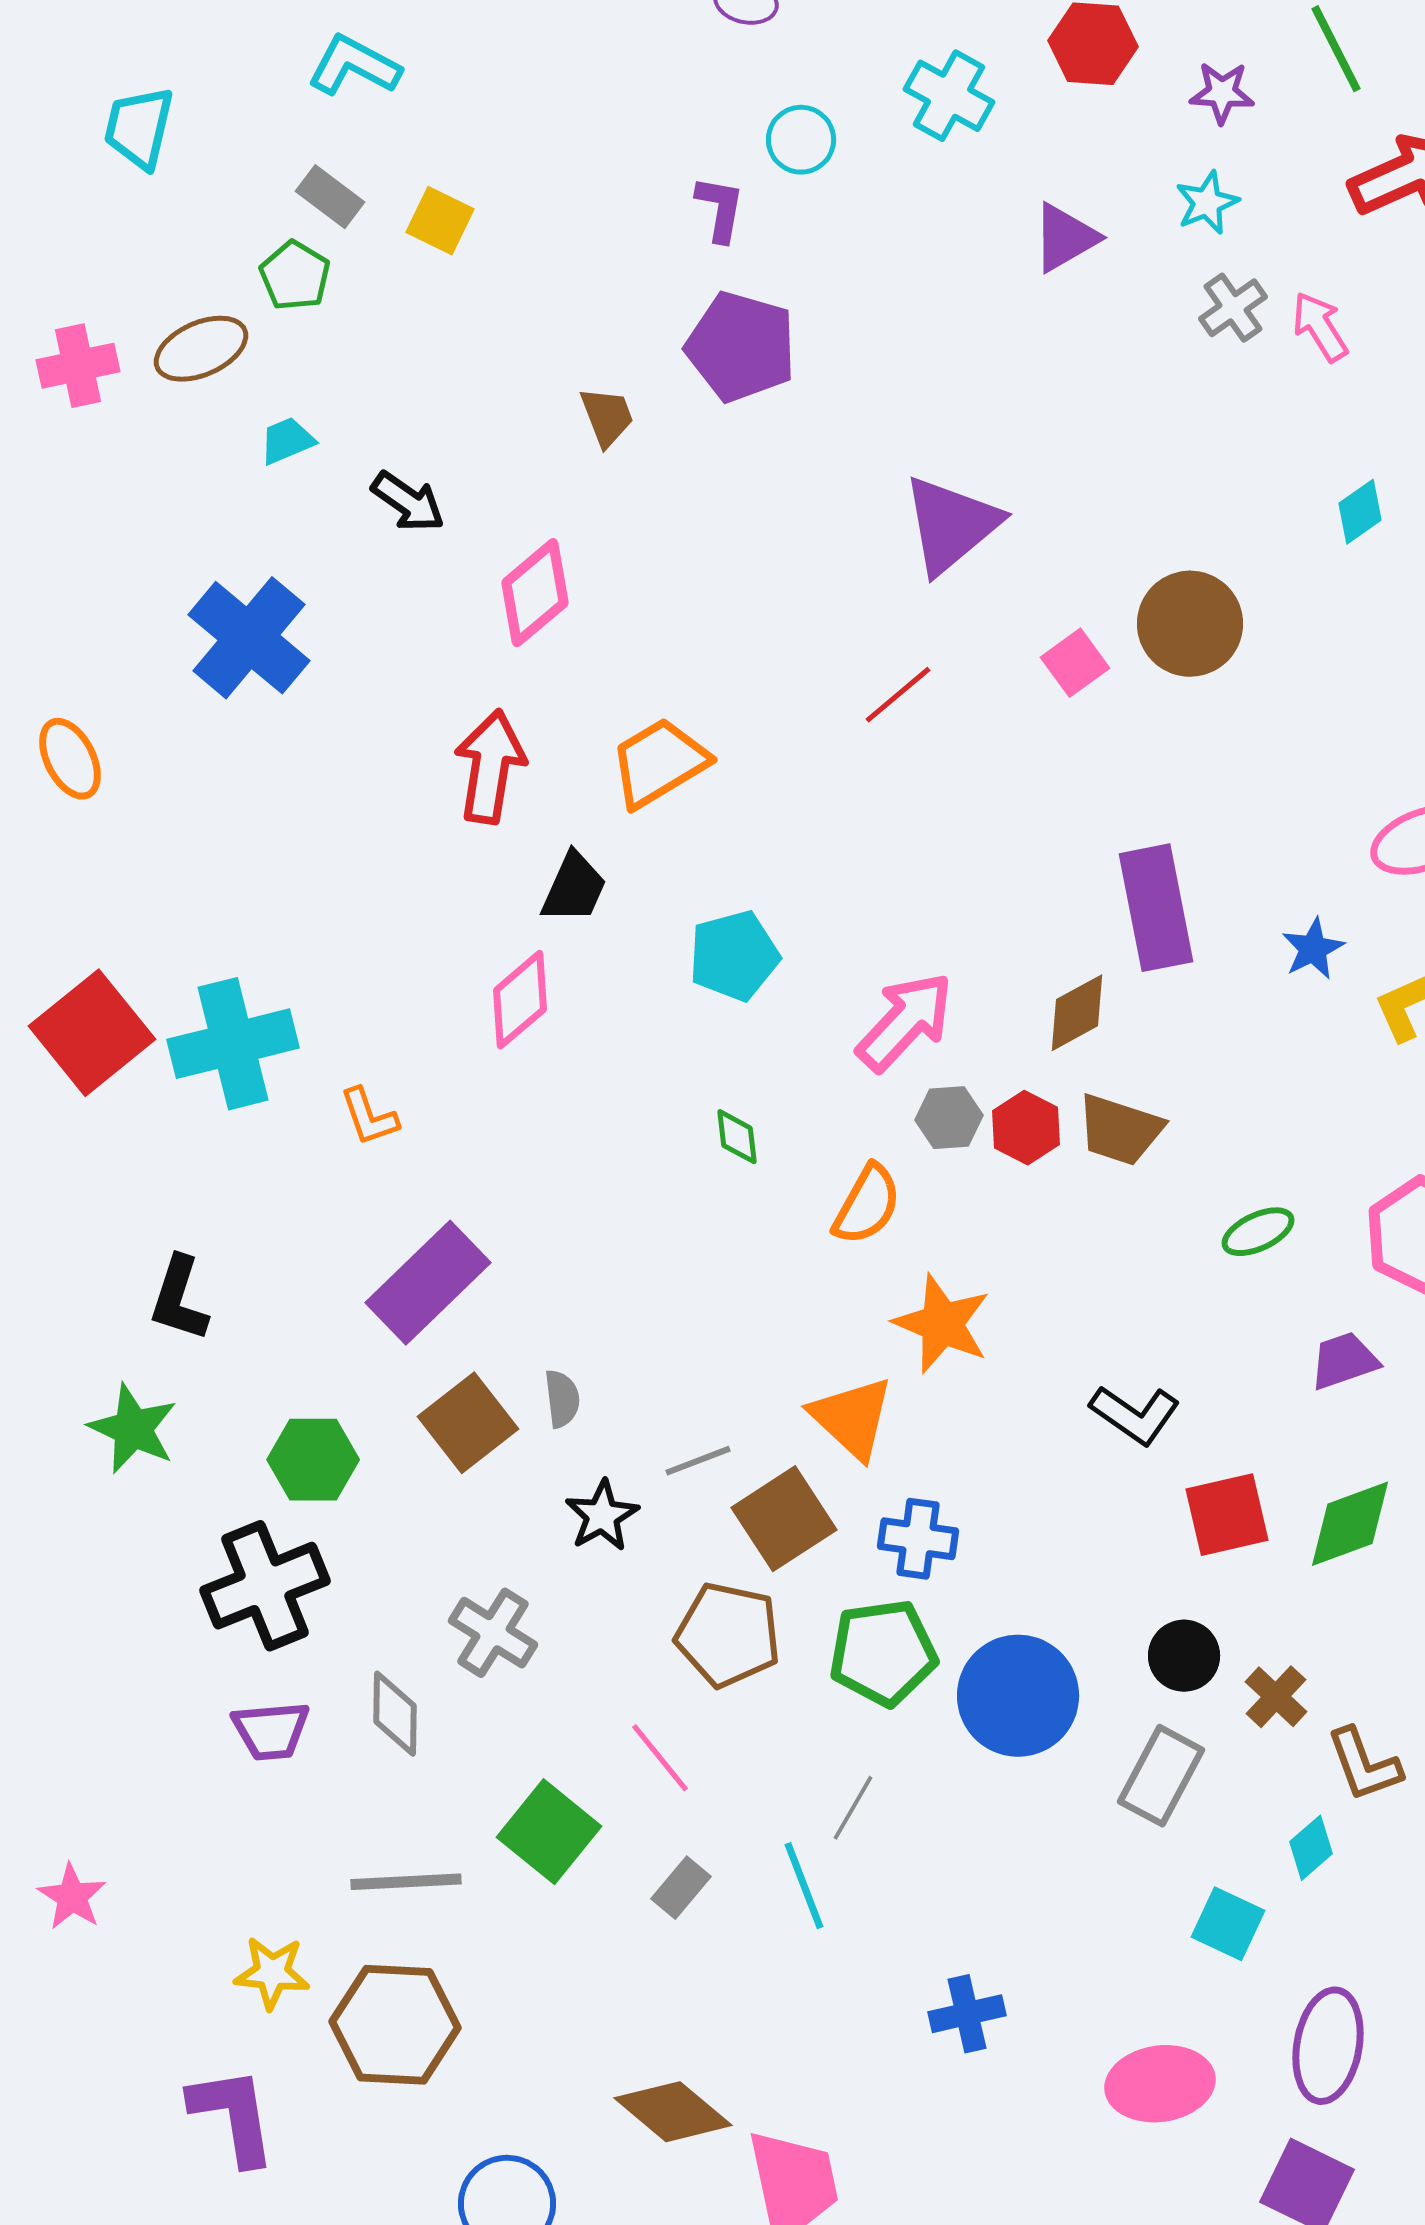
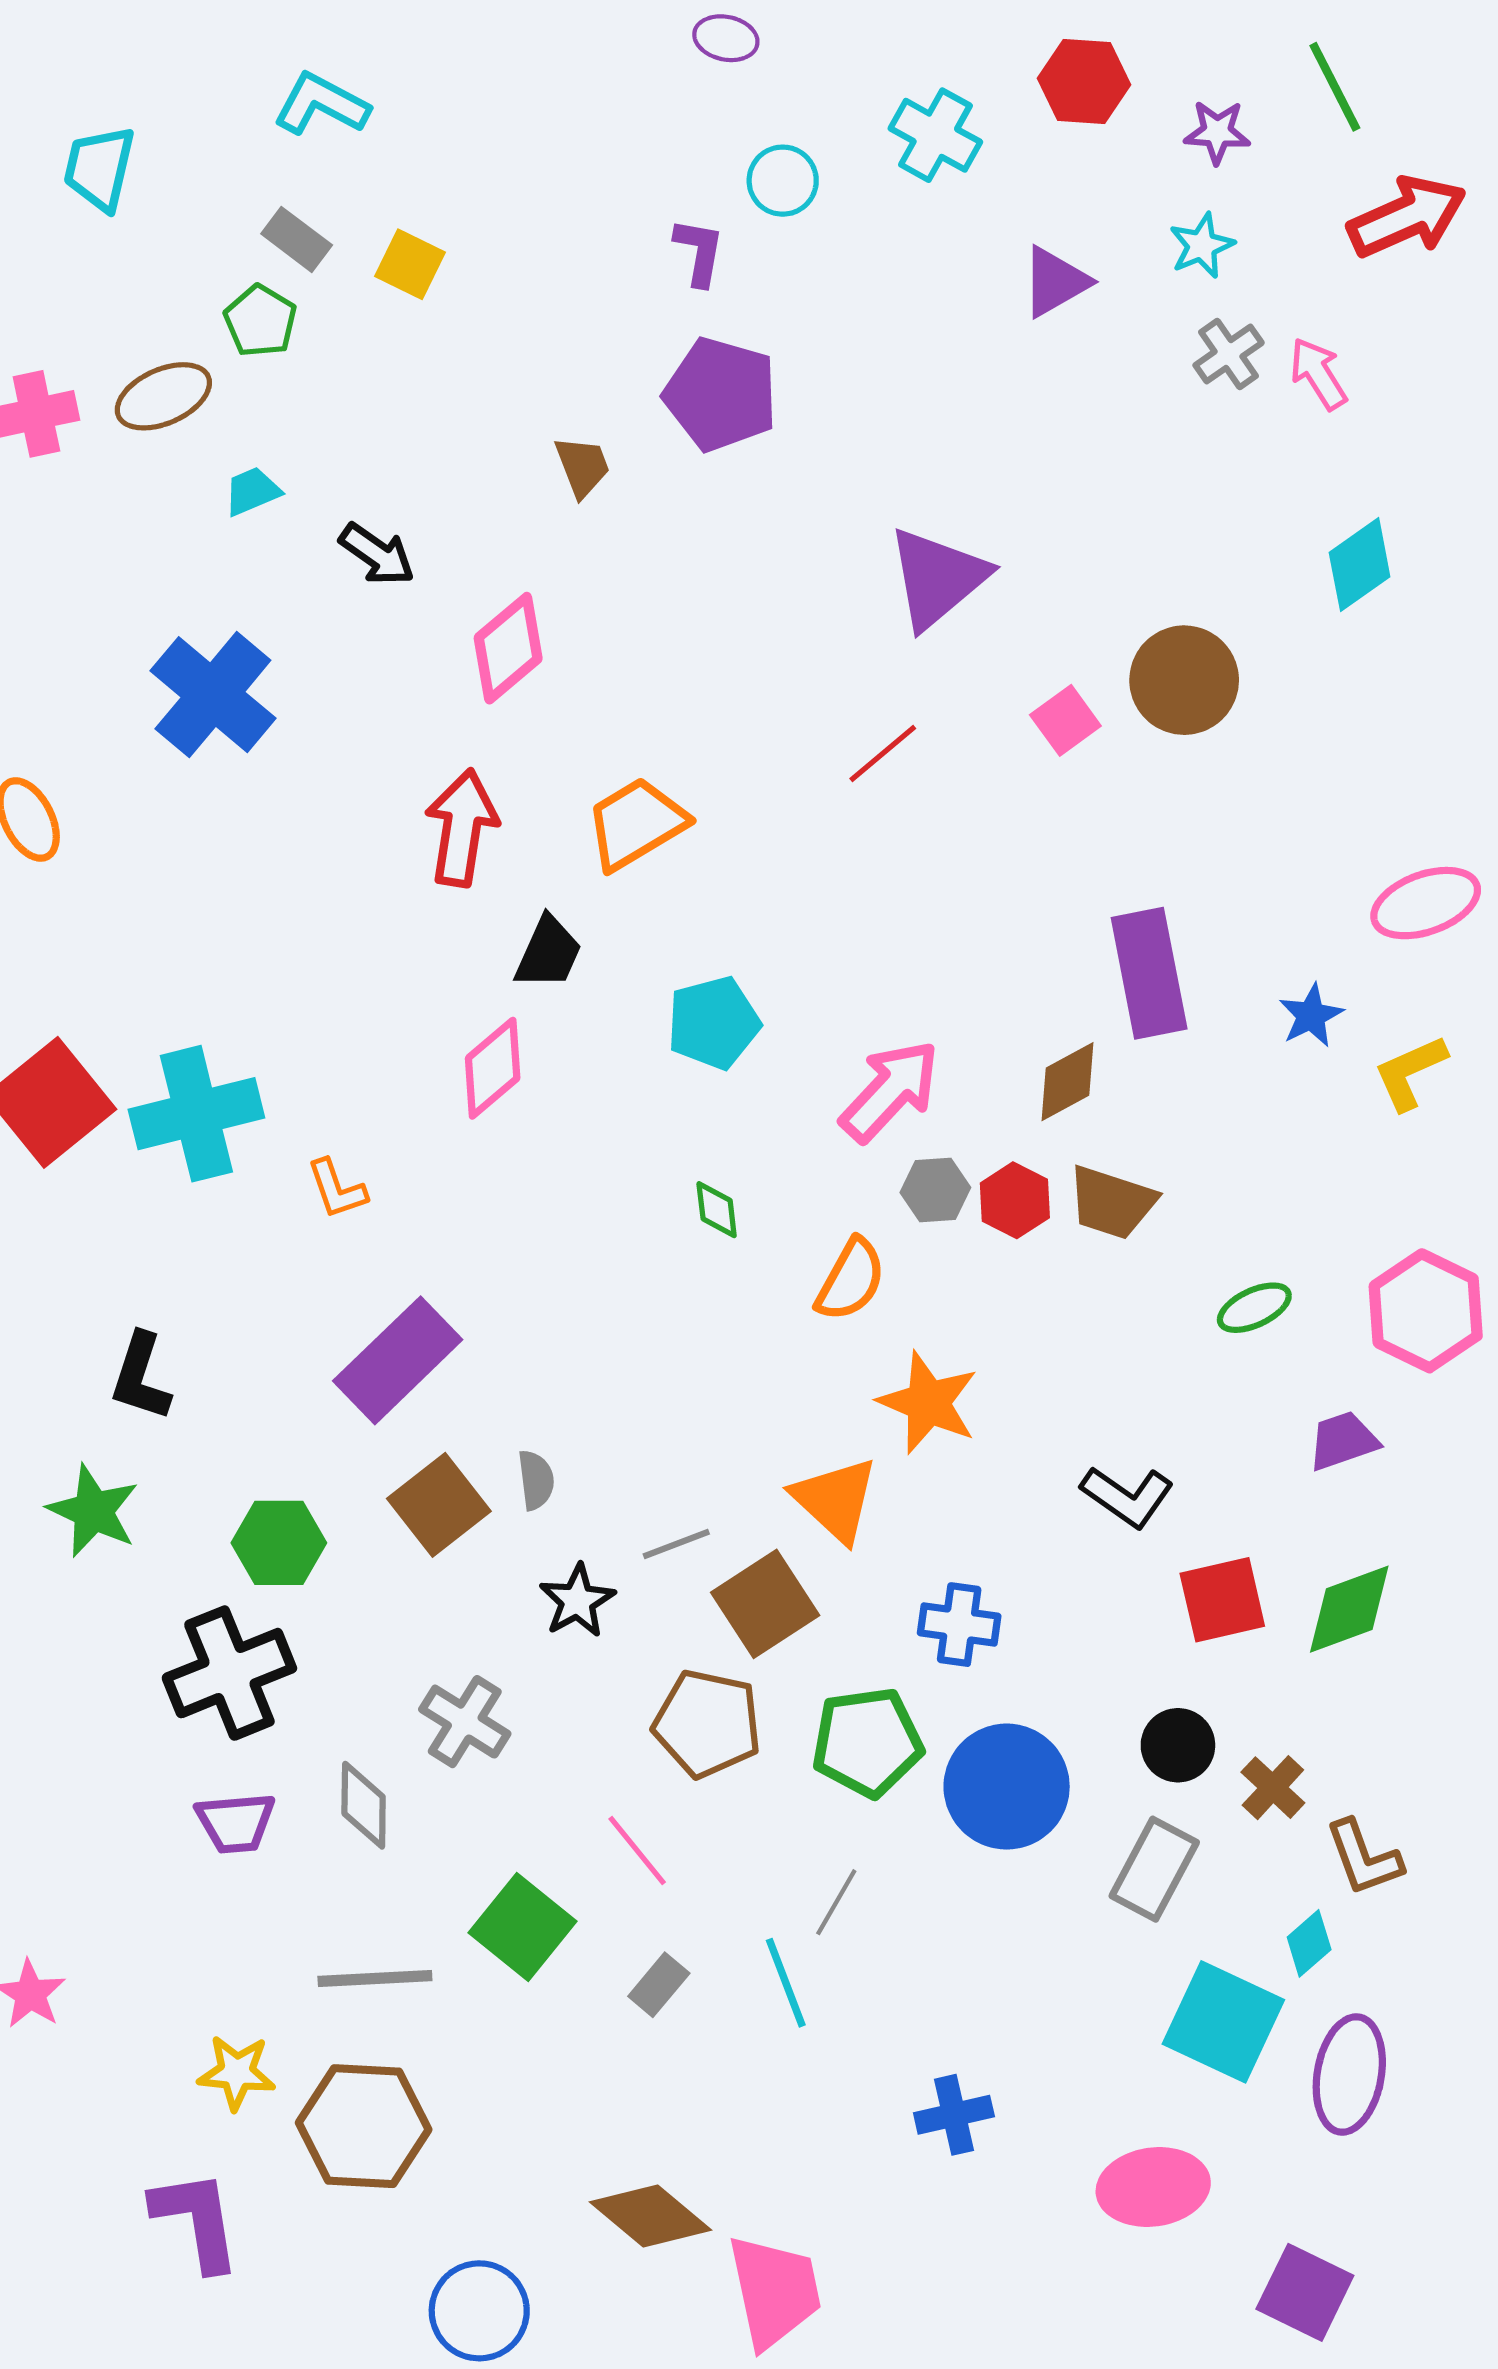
cyan diamond: (1360, 512) -> (1360, 565), size x1.4
blue cross: (918, 1539) -> (959, 1625), moved
cyan square: (1228, 1924) -> (1223, 2022), size x1.6
purple ellipse: (1328, 2046) -> (1349, 2075), moved

